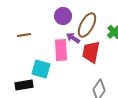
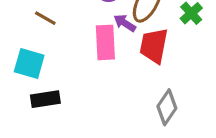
brown line: (24, 35) -> (45, 18), turned 40
cyan square: (41, 69) -> (29, 64), moved

